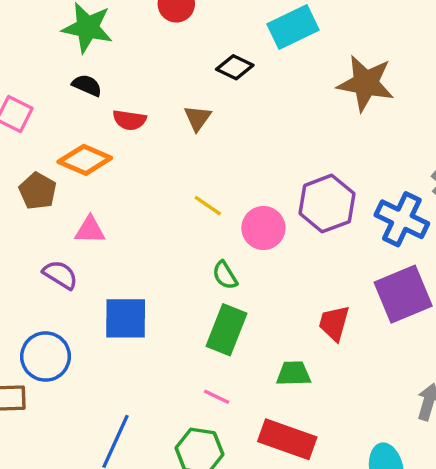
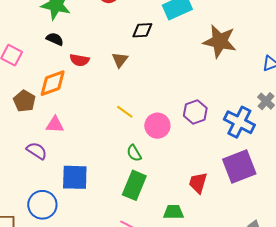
black diamond: (235, 67) -> (142, 30), turned -30
orange diamond: (85, 160) -> (53, 83), turned -44
purple hexagon: (327, 204) -> (195, 112), size x0.7
blue circle: (46, 357) -> (42, 205), moved

